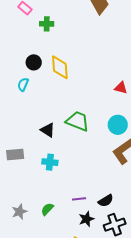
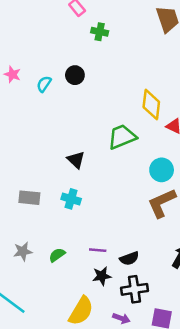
yellow diamond: (60, 67) -> (151, 105), moved
cyan semicircle: (23, 84) -> (44, 84), moved
green trapezoid: (78, 121) -> (122, 137), moved, turned -55
gray rectangle: (15, 155) -> (29, 198), moved

